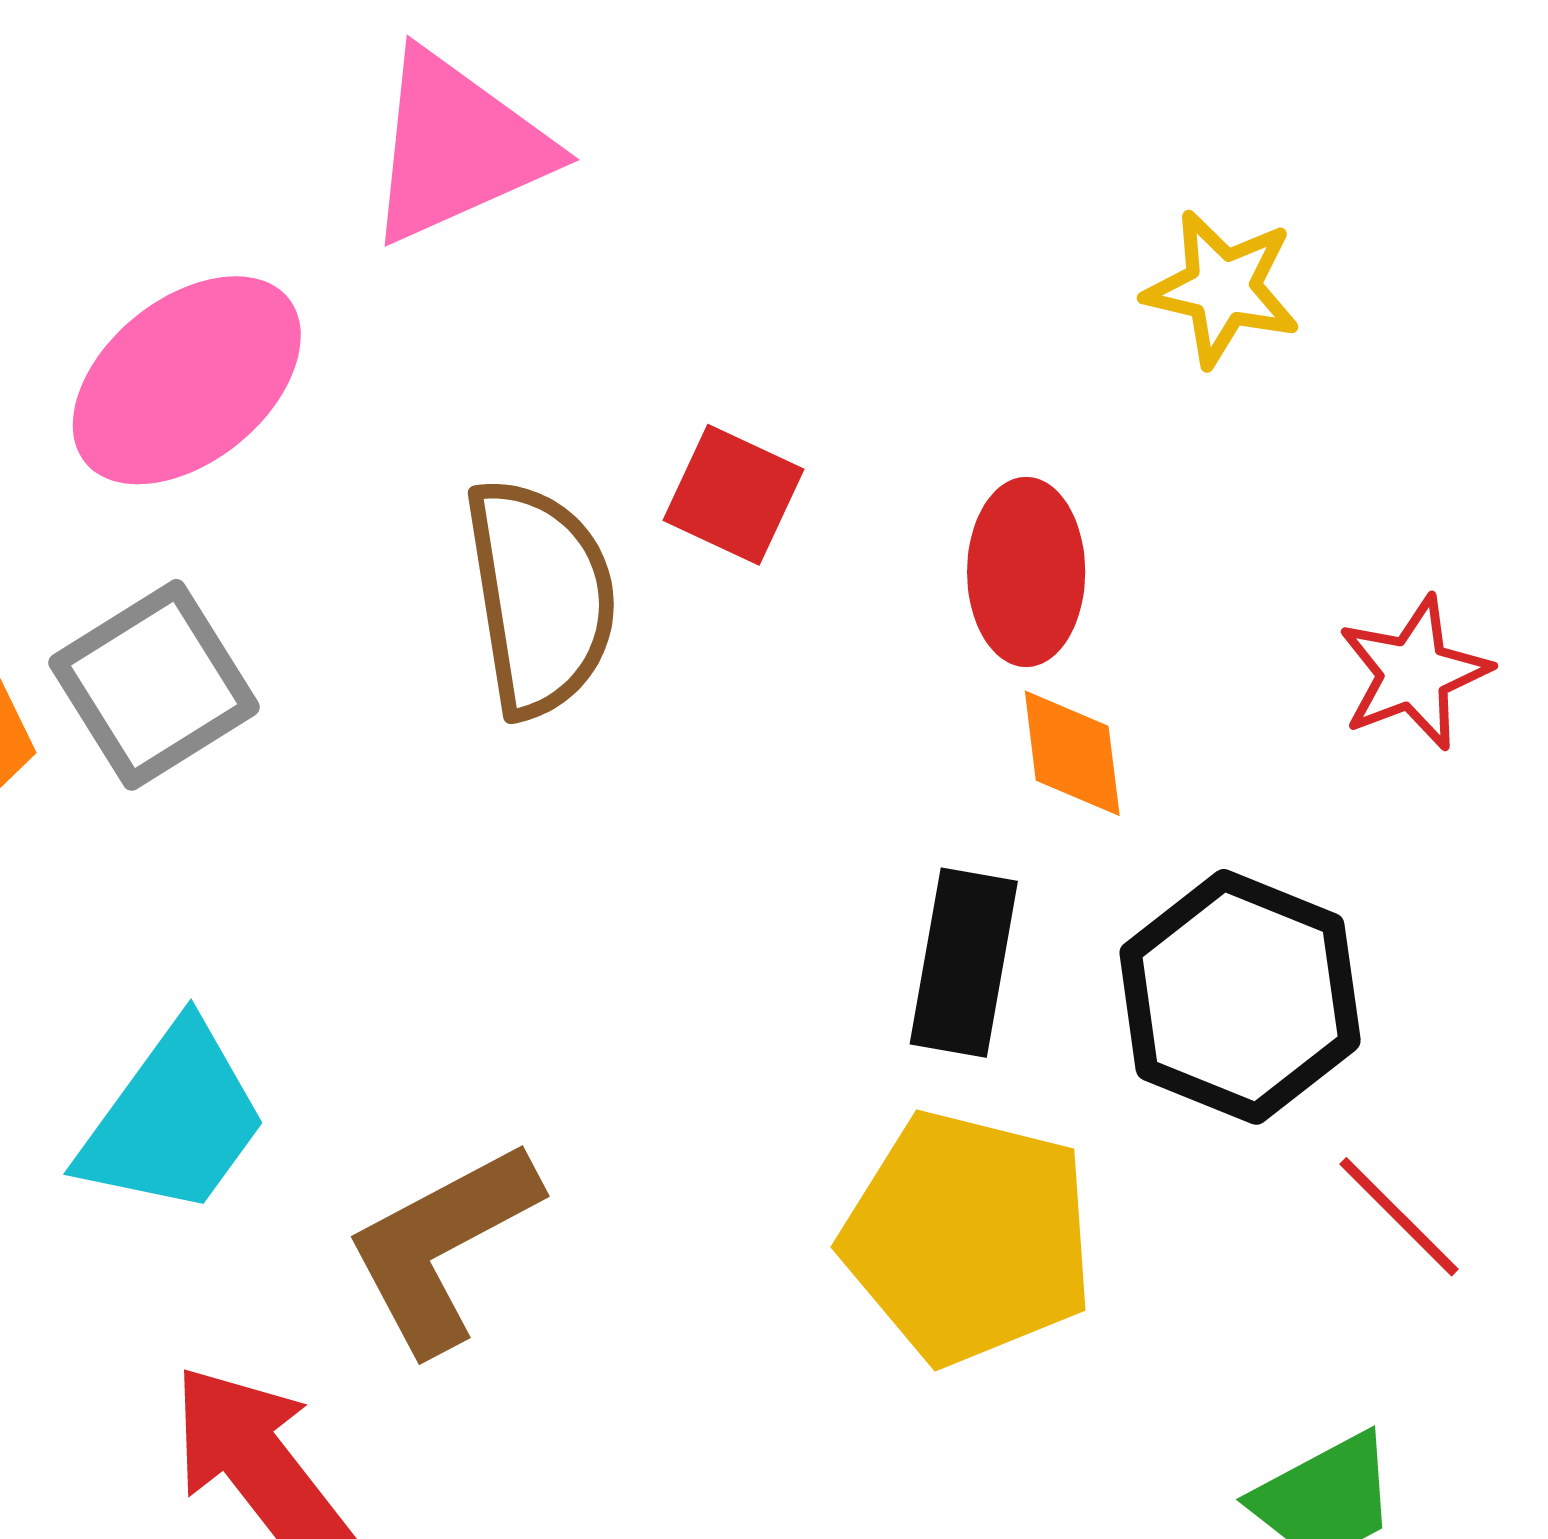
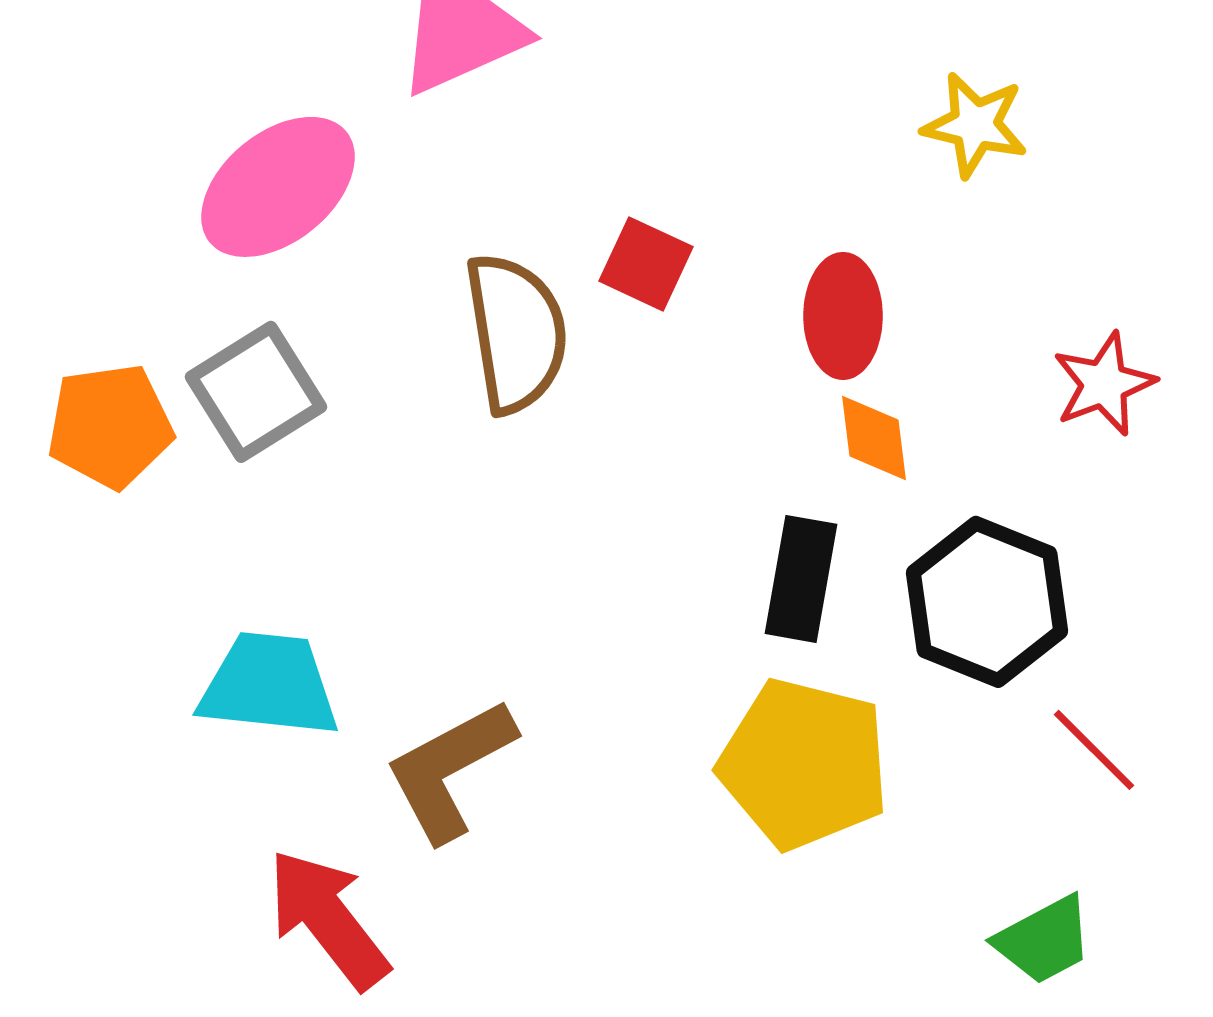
cyan trapezoid: (173, 1120) -> (269, 685), turned -120

